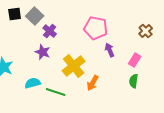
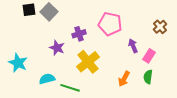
purple cross: (50, 31) -> (79, 34), moved, turned 32
purple arrow: (110, 50) -> (133, 46), moved
orange arrow: (93, 83) -> (124, 79), moved

